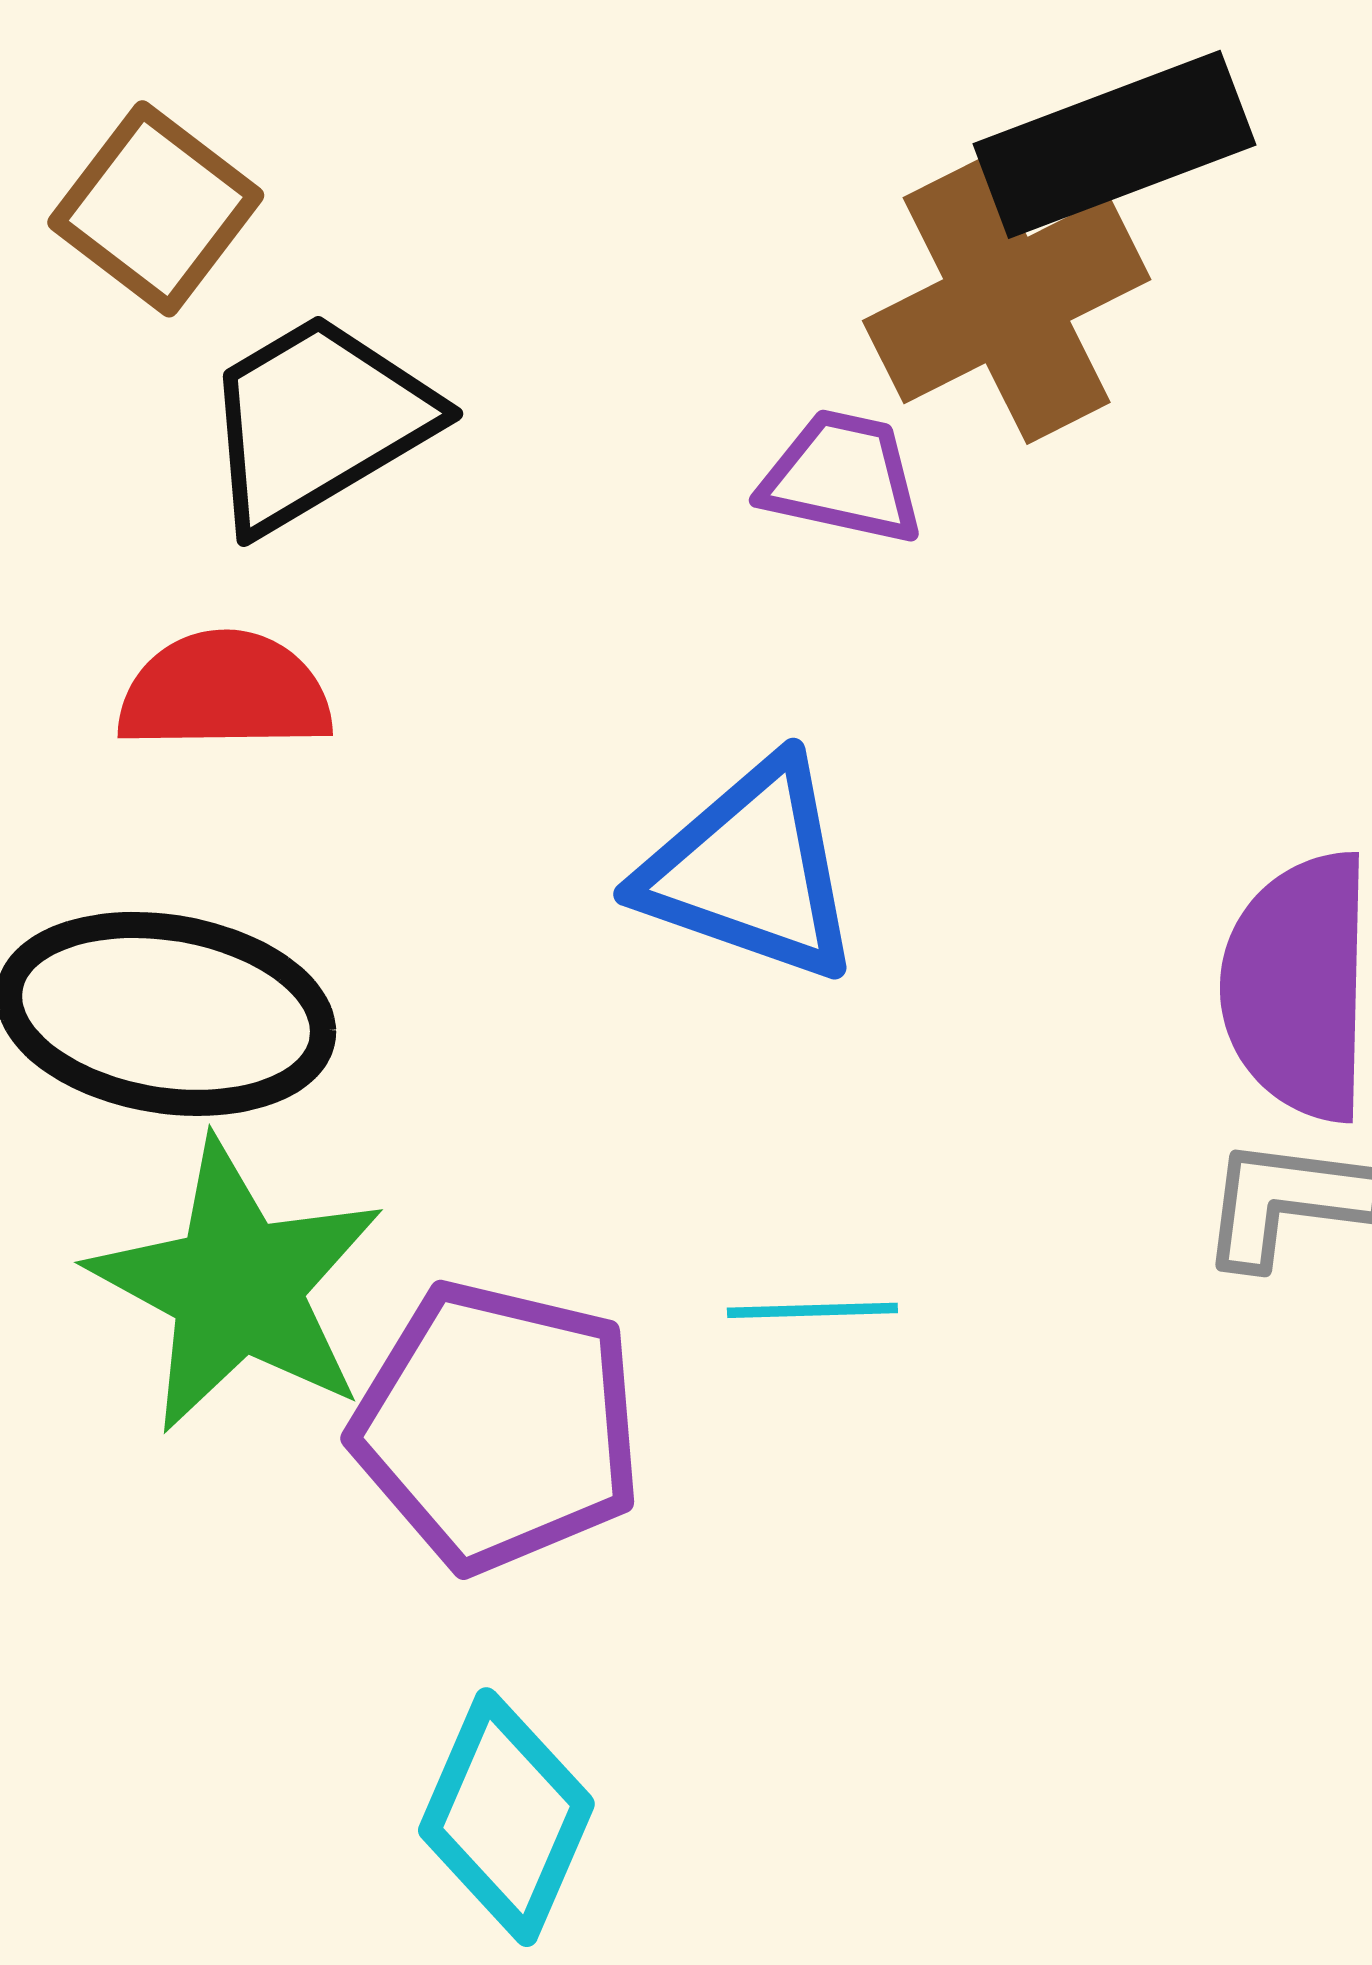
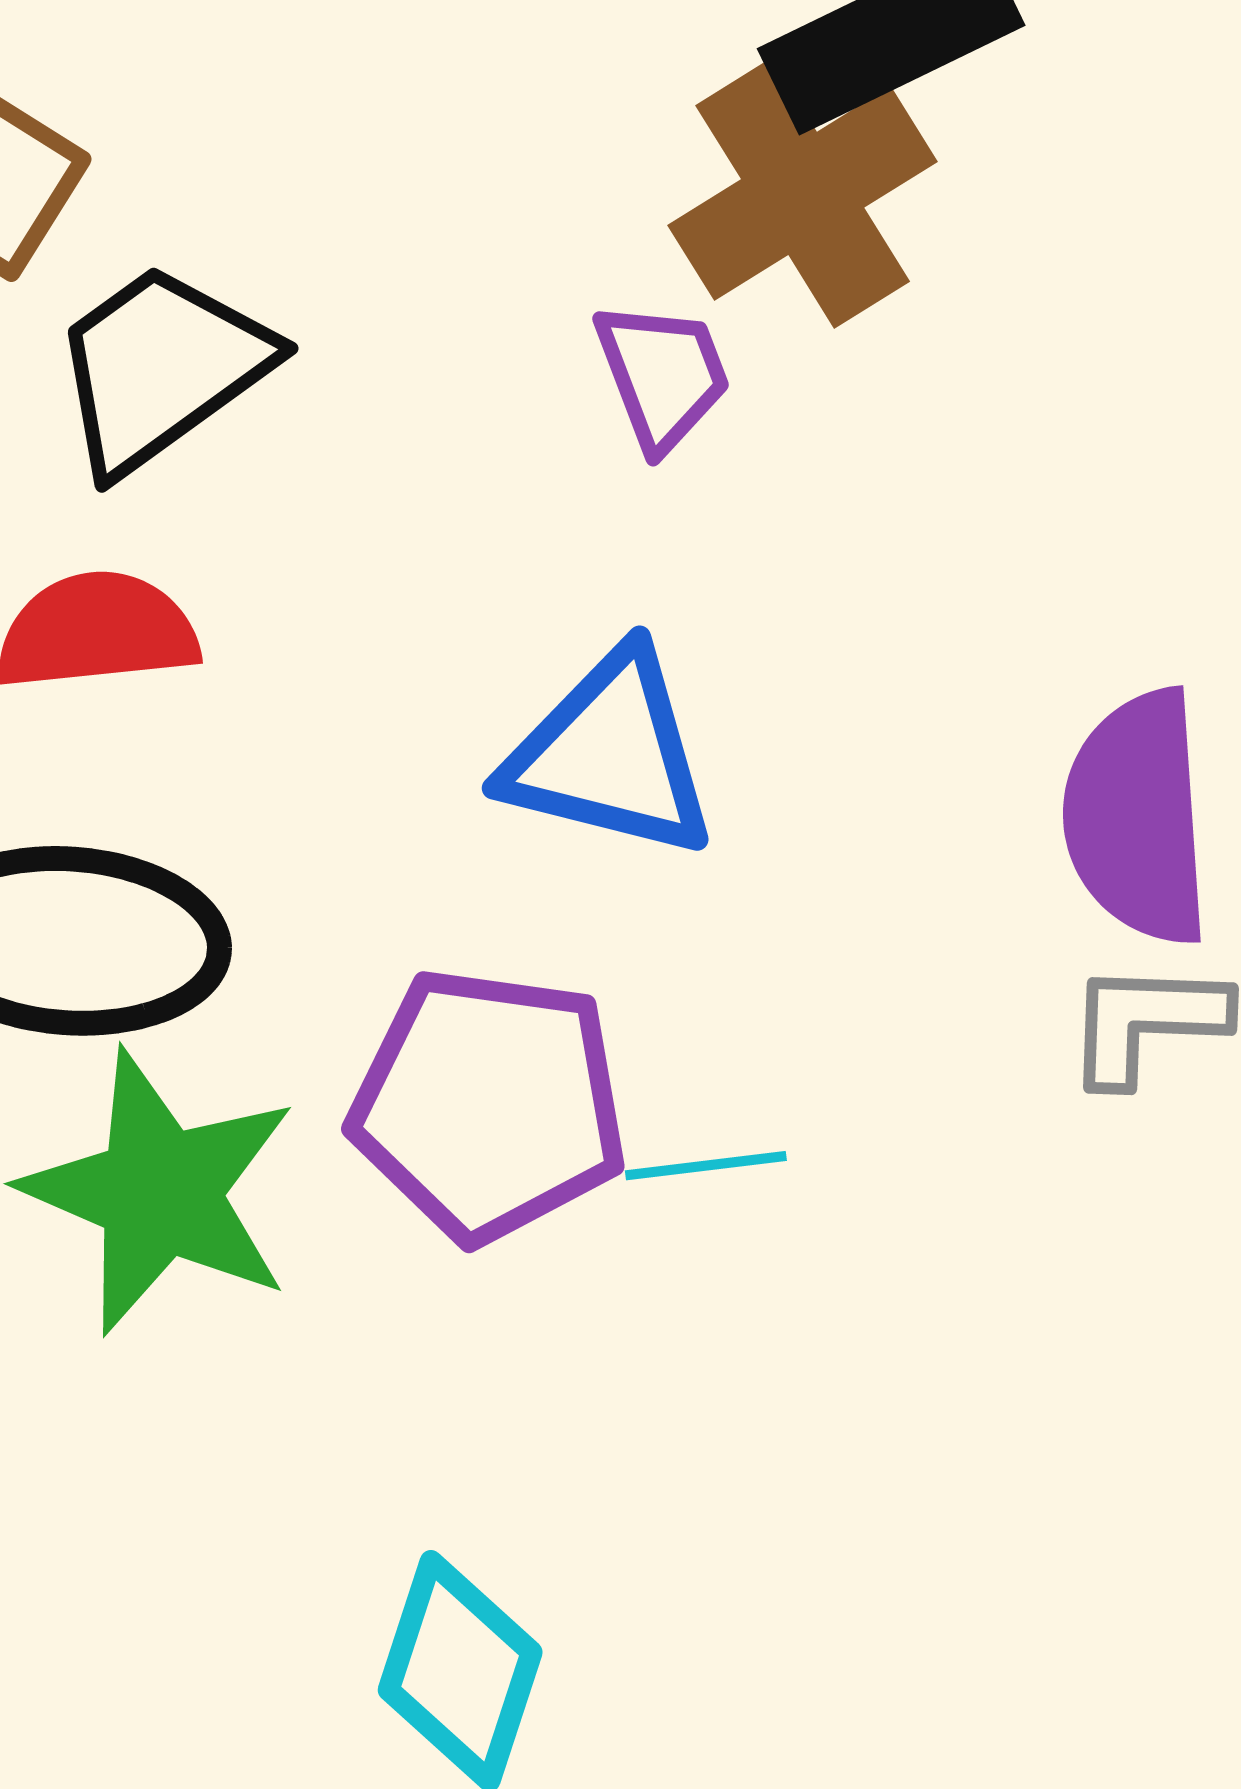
purple trapezoid: (842, 477) -> (663, 375), turned 62
purple pentagon: (498, 1426) -> (489, 1105), moved

